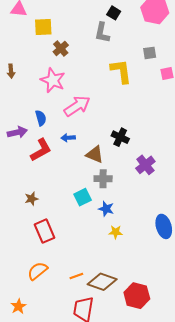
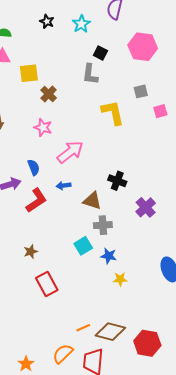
pink star: (53, 80) -> (43, 127), size x0.7
orange semicircle: (37, 271) -> (63, 354), moved

